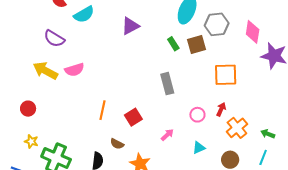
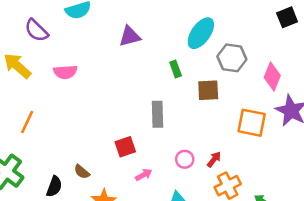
brown square: (197, 44) -> (208, 90), moved
pink semicircle: (74, 70) -> (65, 72), moved
orange square: (226, 75) -> (252, 123), moved
orange line: (103, 110) -> (27, 122), moved
red square: (133, 117) -> (125, 147), moved

